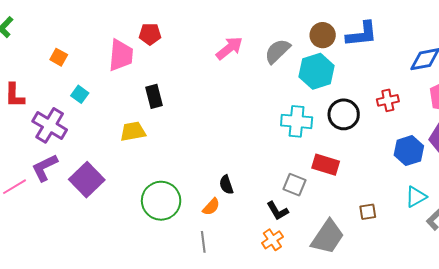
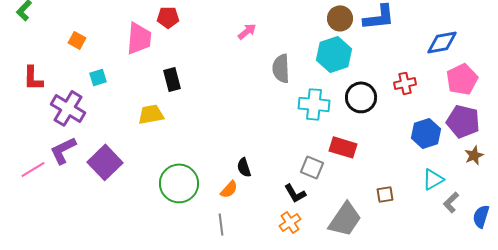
pink arrow: (229, 48) -> (247, 31), size x0.7
gray semicircle: (277, 51) -> (281, 68), moved, turned -48
cyan square: (80, 94) -> (98, 77), turned 36

